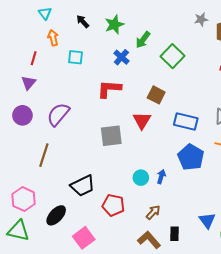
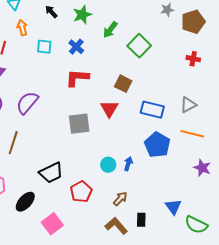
blue cross: (121, 57) -> (76, 47), moved
red pentagon: (113, 205) -> (81, 192), turned 30

